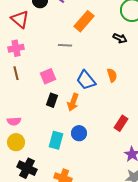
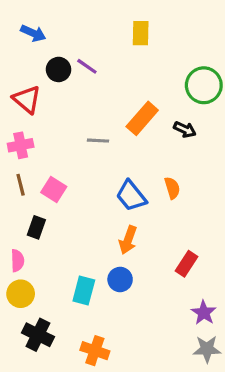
orange rectangle: (84, 21) -> (142, 118), moved
pink square: (48, 76) -> (54, 189), moved, turned -35
black rectangle: (52, 100) -> (36, 227), moved
orange arrow: (73, 102) -> (128, 240), moved
pink semicircle: (14, 121) -> (17, 261), turned -88

